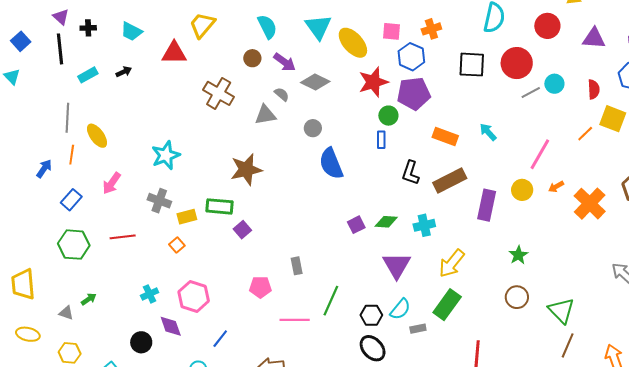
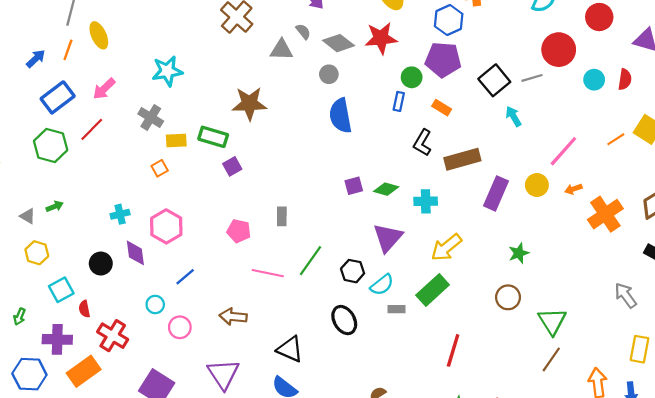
black square: (472, 65) -> (494, 80), moved, turned 36
gray diamond: (315, 82) -> (339, 43), moved
red star: (373, 82) -> (381, 38), moved
red semicircle: (594, 89) -> (625, 79), moved
gray line: (531, 93) -> (532, 78), moved
orange rectangle: (445, 137) -> (442, 108), moved, size x0.7
blue rectangle: (71, 200) -> (58, 97), size x1.4
red line: (123, 237) -> (92, 129), moved, turned -50
black hexagon: (371, 315) -> (353, 271), moved
yellow hexagon: (70, 353) -> (37, 253), moved

